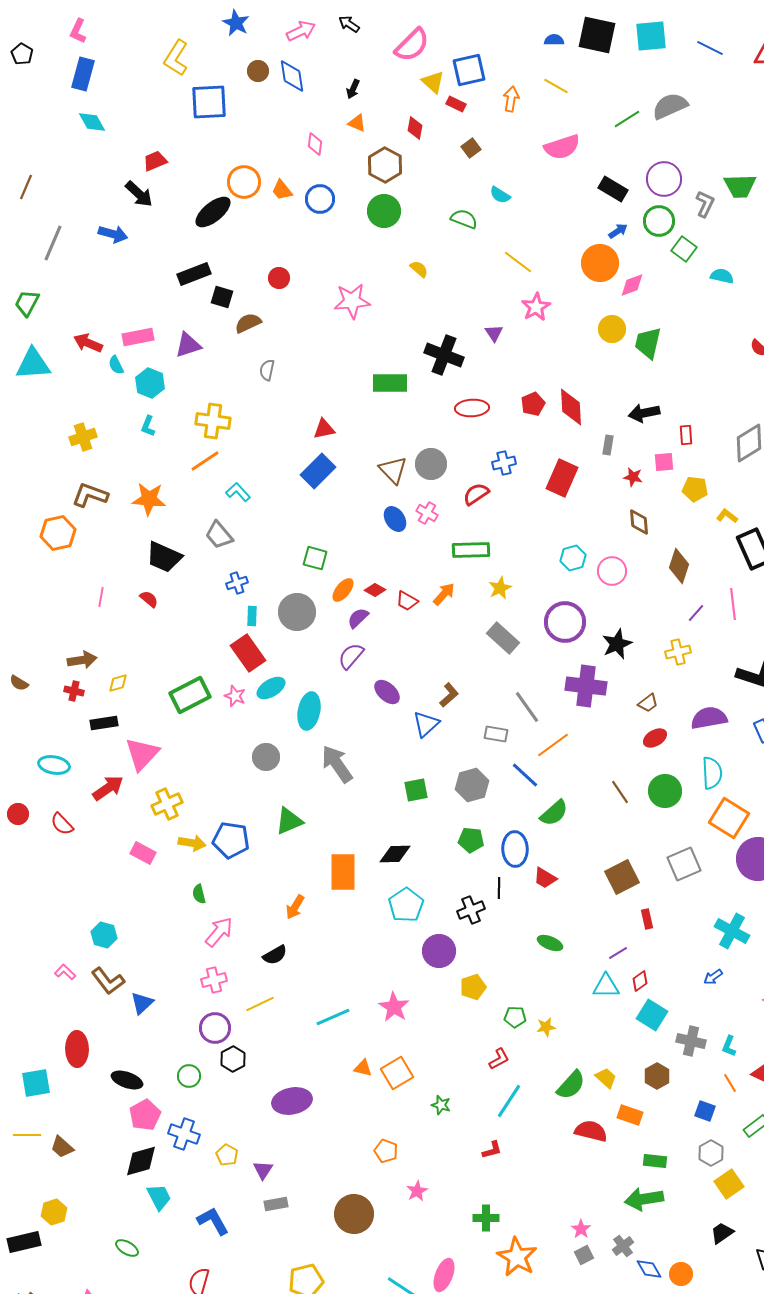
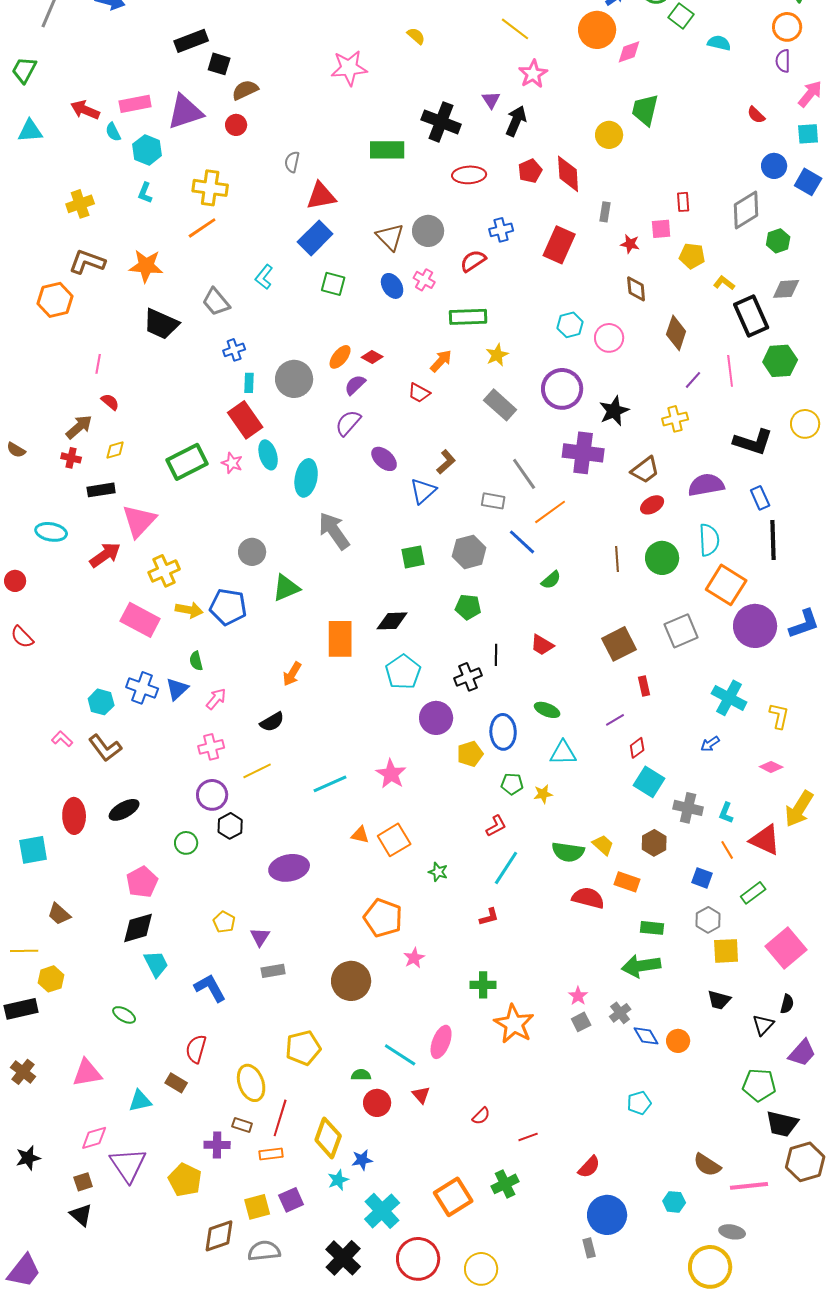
red circle: (279, 278) -> (236, 125), moved
yellow circle: (612, 329) -> (609, 135), moved
purple triangle: (188, 345) -> (185, 112), size x1.4
cyan triangle: (33, 364) -> (30, 131), size x0.7
gray semicircle: (267, 370) -> (292, 162), moved
black arrow: (644, 413) -> (516, 121), moved, turned 124
red triangle: (324, 429) -> (321, 196), size x1.4
cyan L-shape: (238, 492) -> (264, 277), moved, turned -100
green square: (315, 558) -> (333, 284), moved
red semicircle: (149, 599) -> (110, 402), moved
red trapezoid: (407, 601) -> (419, 393), moved
brown arrow: (82, 660) -> (79, 427), turned -32
cyan ellipse: (271, 688) -> (268, 455), turned -76
brown trapezoid: (648, 703) -> (645, 470), size x1.4
gray circle: (266, 757) -> (252, 552), moved
brown line: (620, 792) -> (617, 559), turned 30
green semicircle: (554, 813) -> (551, 580), size x0.7
red semicircle: (62, 824) -> (22, 637), moved
blue ellipse: (515, 849) -> (503, 732), moved
pink rectangle: (143, 853) -> (140, 620), size x1.5
pink arrow: (219, 932) -> (216, 699), size x0.7
cyan triangle: (606, 986) -> (563, 753), moved
blue triangle: (142, 1003) -> (177, 689), moved
black ellipse: (127, 1080) -> (124, 810), moved, turned -48
green semicircle: (571, 1085) -> (568, 852), turned 56
blue cross: (184, 1134) -> (142, 688), moved
yellow line: (27, 1135) -> (24, 951), moved
orange pentagon: (386, 1151) -> (383, 918), size x1.6
yellow square: (729, 1184) -> (726, 951), turned 32
black trapezoid: (722, 1233) -> (719, 1000), turned -130

